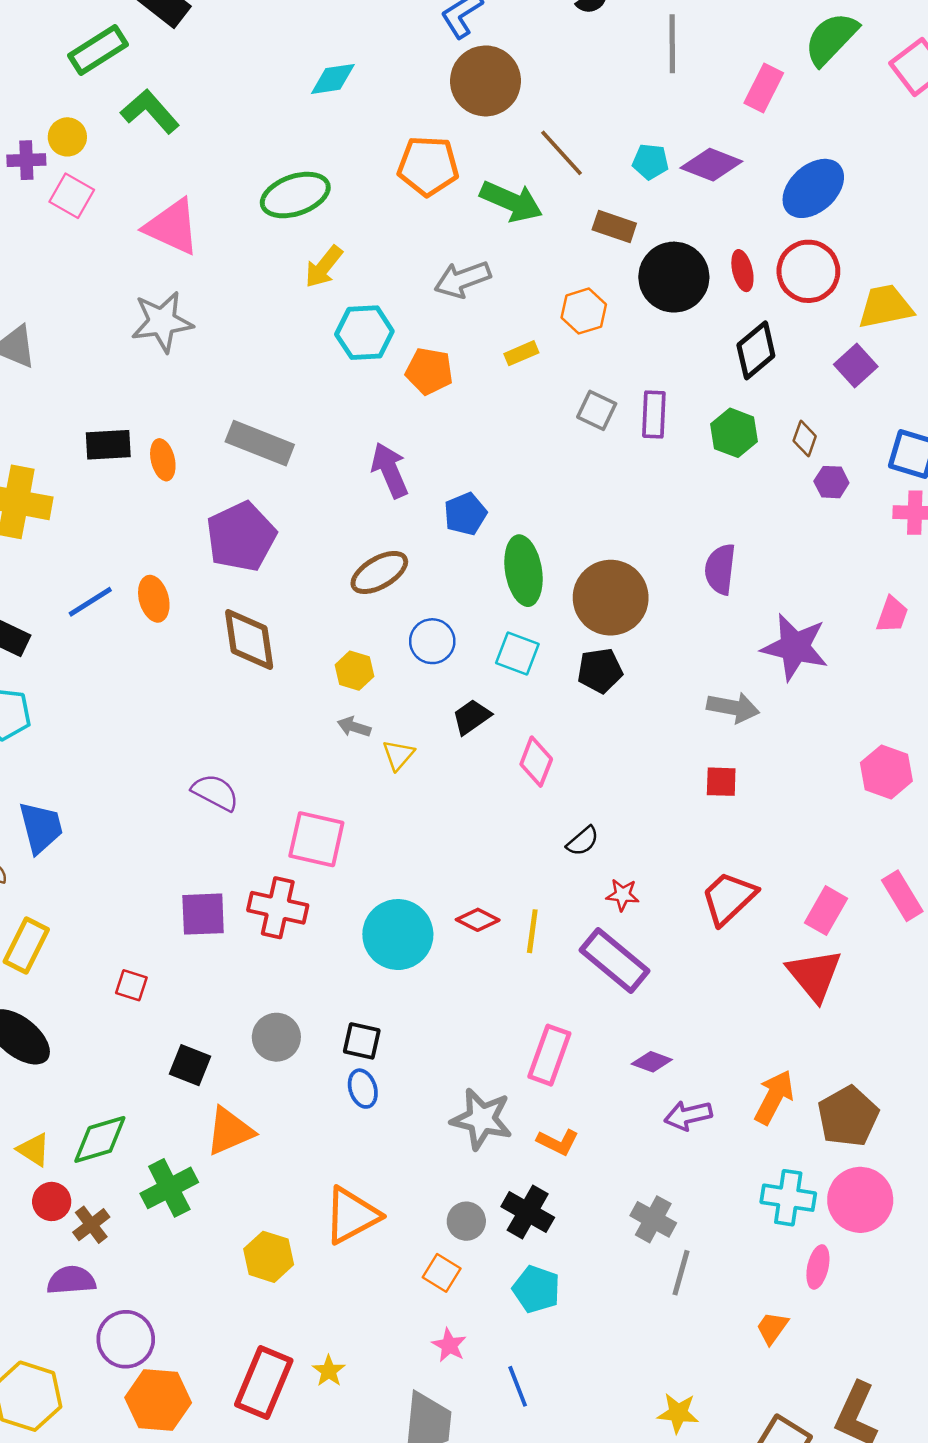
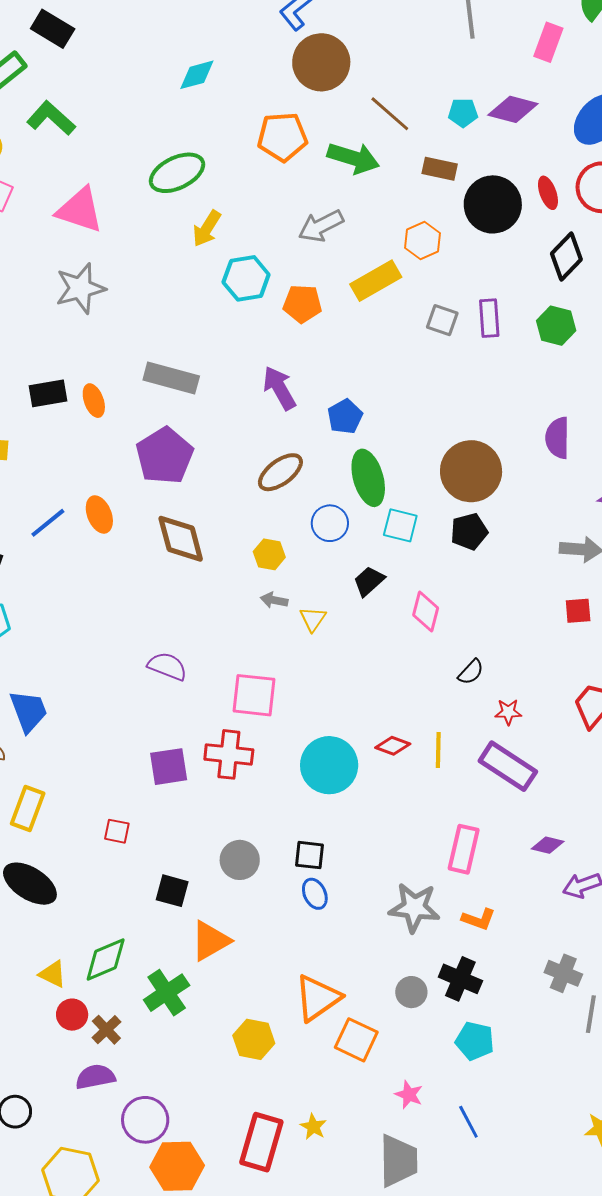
yellow rectangle: (521, 353) -> (376, 281), size x1.8
green ellipse: (523, 571) -> (368, 478), moved
orange square: (442, 1273) -> (356, 1040), moved, size x1.4

